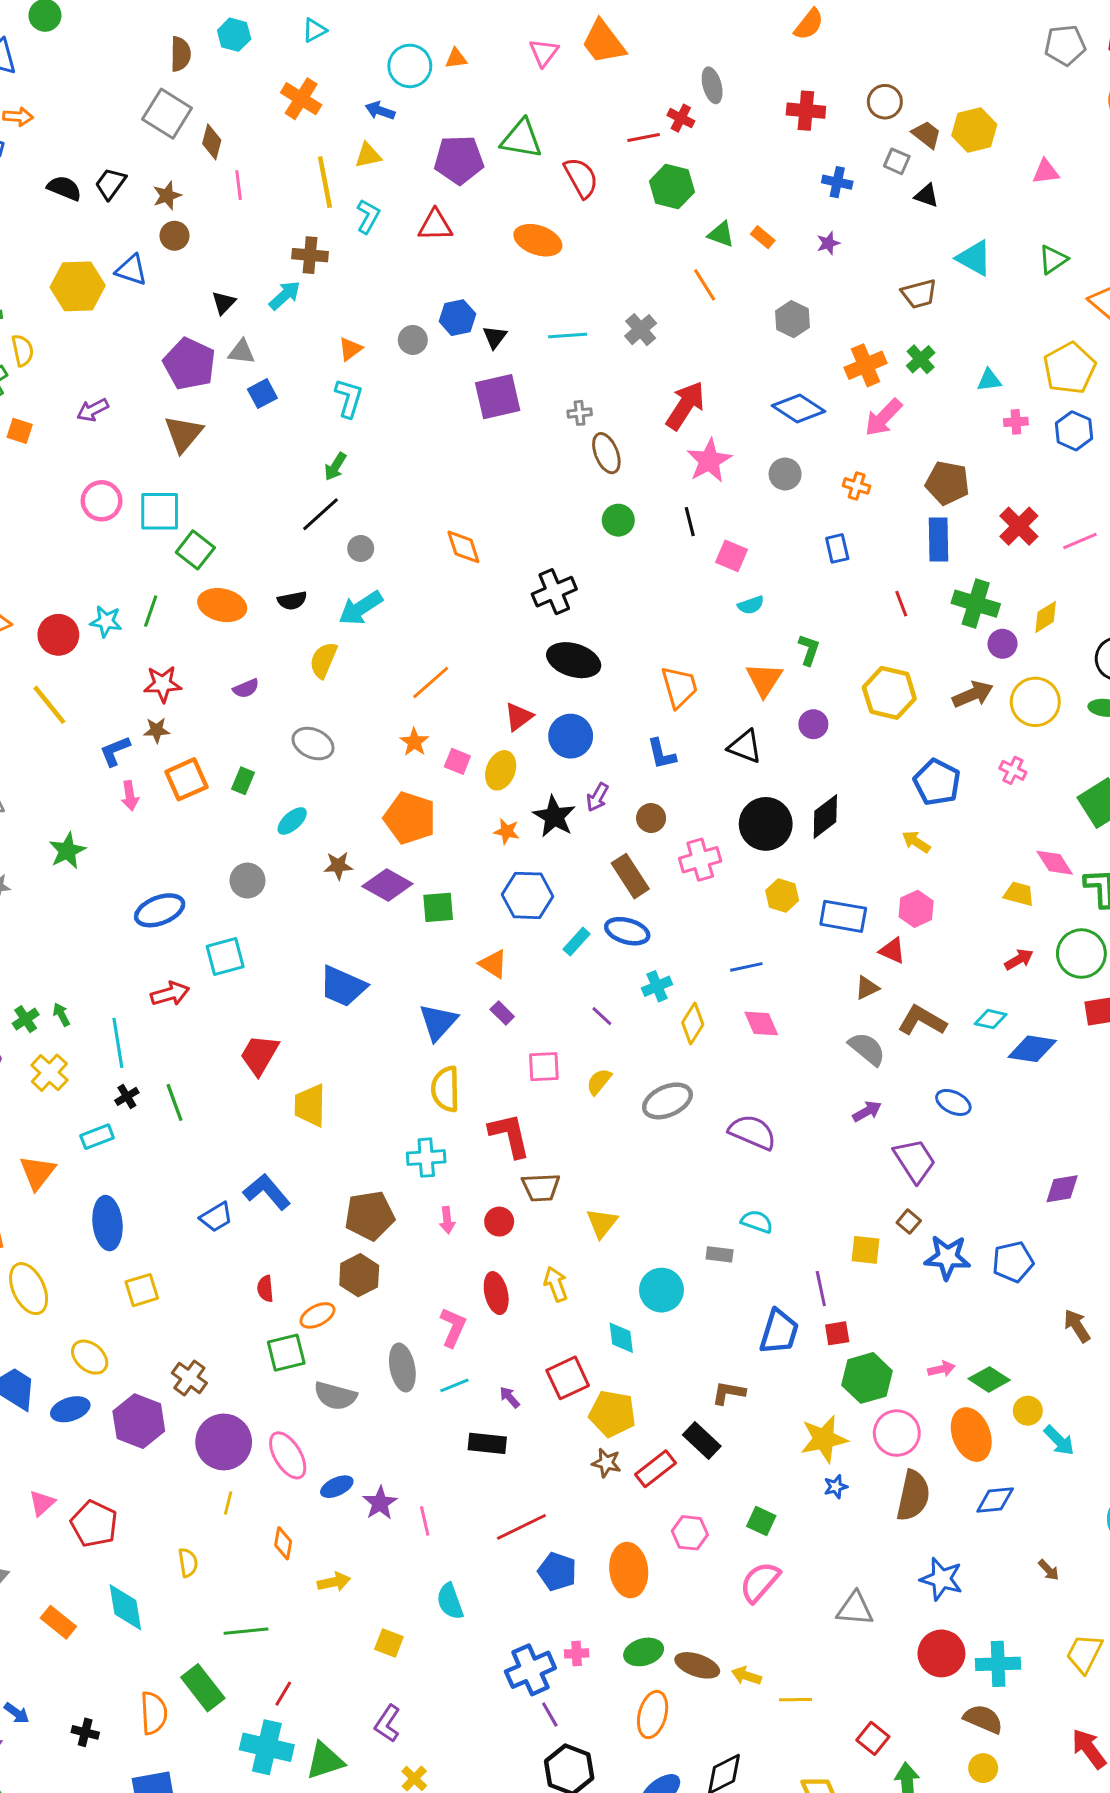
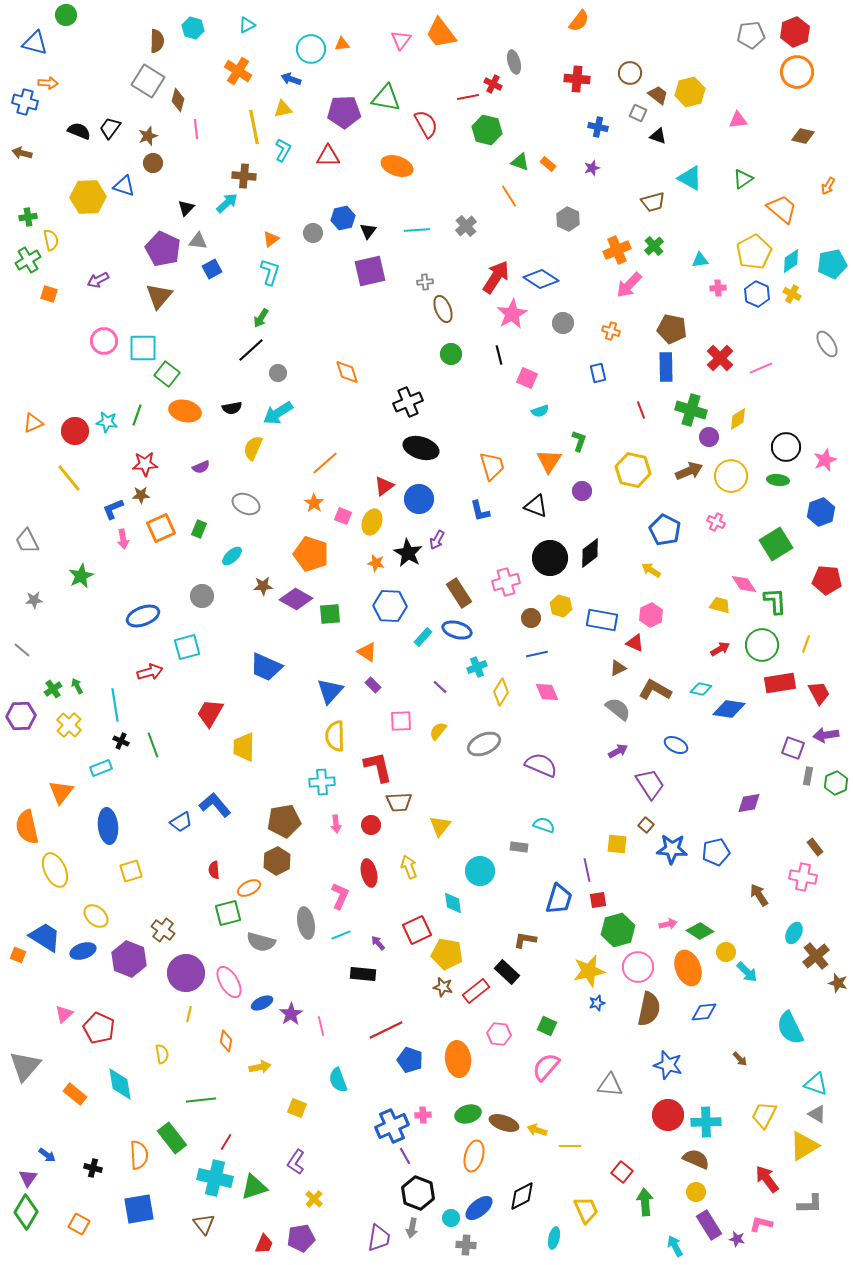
blue diamond: (798, 408) -> (541, 279), moved
brown circle: (651, 818) -> (531, 618), moved
black cross: (127, 1096) -> (121, 741), turned -35

